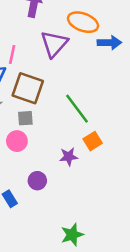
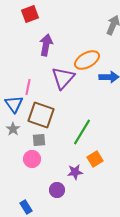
orange ellipse: (83, 22) -> (87, 60), turned -50
green line: (77, 109) -> (82, 132), turned 68
purple circle: (37, 181) -> (57, 190), moved

